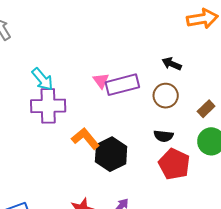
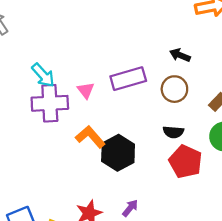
pink triangle: (101, 81) -> (86, 90), moved

